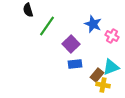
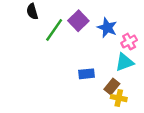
pink cross: (112, 36) -> (129, 42), turned 32
purple square: (71, 44) -> (78, 21), moved
cyan triangle: (111, 67) -> (124, 62), moved

